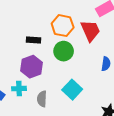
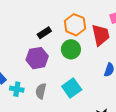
black rectangle: (34, 40) -> (44, 33), turned -48
cyan cross: (19, 89) -> (17, 89), moved

